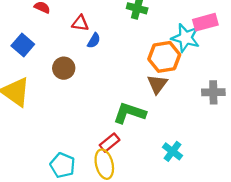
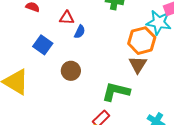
blue square: (23, 45) -> (43, 45), moved
brown circle: (64, 68) -> (71, 71), moved

